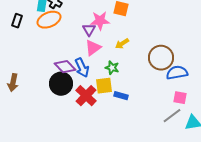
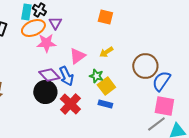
pink star: (100, 21) -> (46, 43), moved
purple triangle: (89, 30) -> (55, 23), moved
blue semicircle: (177, 73) -> (161, 81), turned -45
yellow square: (104, 86) -> (106, 86), moved, turned -30
pink square: (180, 98) -> (164, 106), size x1.5

